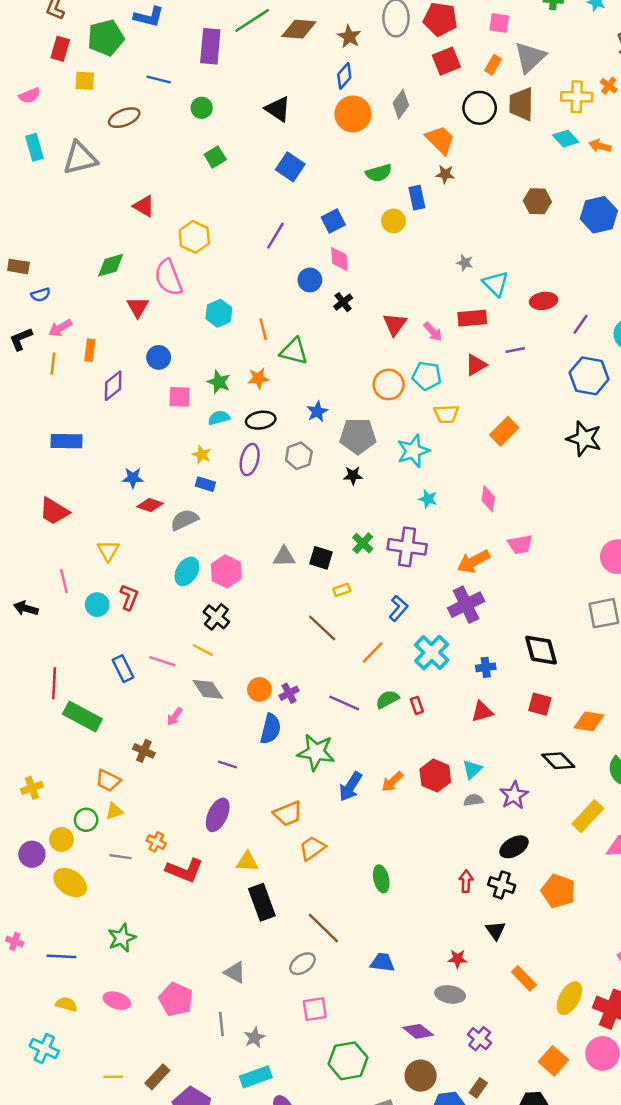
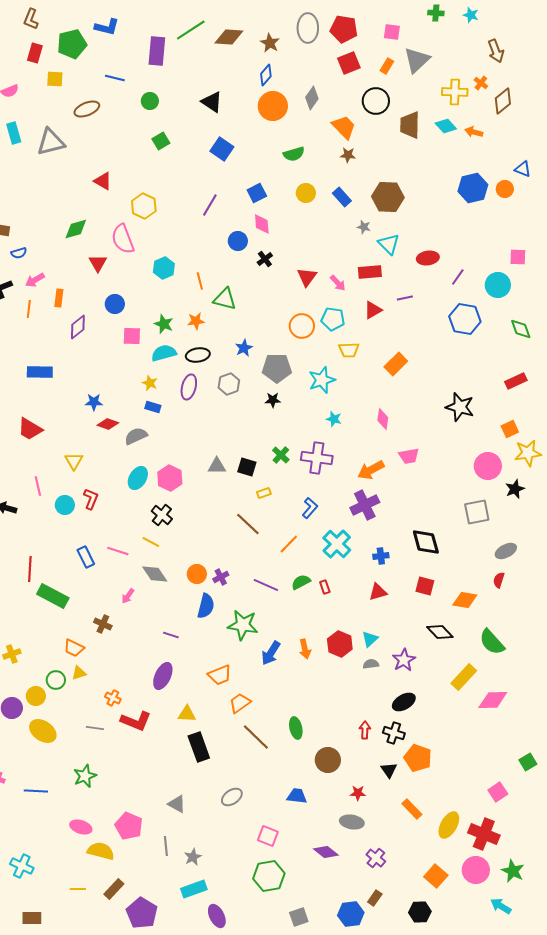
brown trapezoid: (521, 104) -> (410, 125), moved
blue rectangle: (417, 198) -> (342, 197), moved, turned -30
brown hexagon: (537, 201) -> (388, 197), moved, size x1.4
cyan semicircle: (219, 418) -> (164, 353), size x1.4
black star: (584, 439) -> (460, 407), moved
orange arrow: (392, 782) -> (305, 649), turned -60
gray line: (121, 857) -> (95, 728), moved
orange pentagon: (558, 891) -> (418, 758), moved
brown line: (323, 928) -> (256, 737), moved
yellow semicircle: (66, 1004) -> (101, 851), moved, size x1.5
pink square: (315, 1009) -> (268, 836), moved, turned 30
brown circle: (421, 1076) -> (328, 760), moved

